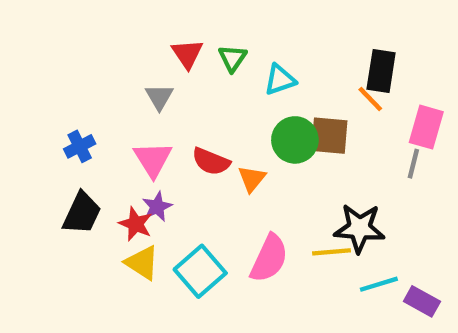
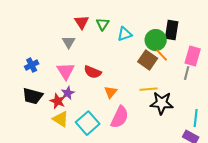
orange line: (370, 99) -> (162, 55), moved
brown square: (329, 136) -> (148, 60), turned 30
green circle: (295, 140) -> (156, 40), moved
orange triangle: (252, 179) -> (111, 92), moved
black trapezoid: (82, 213) -> (33, 96), turned 80
yellow line: (332, 252) -> (149, 89), moved
cyan line: (379, 284) -> (196, 118), moved, turned -66

